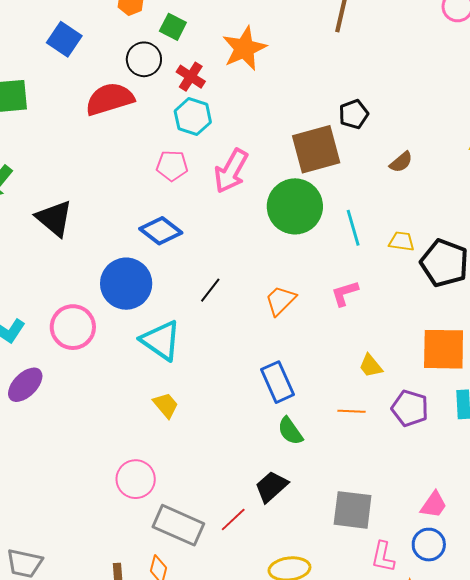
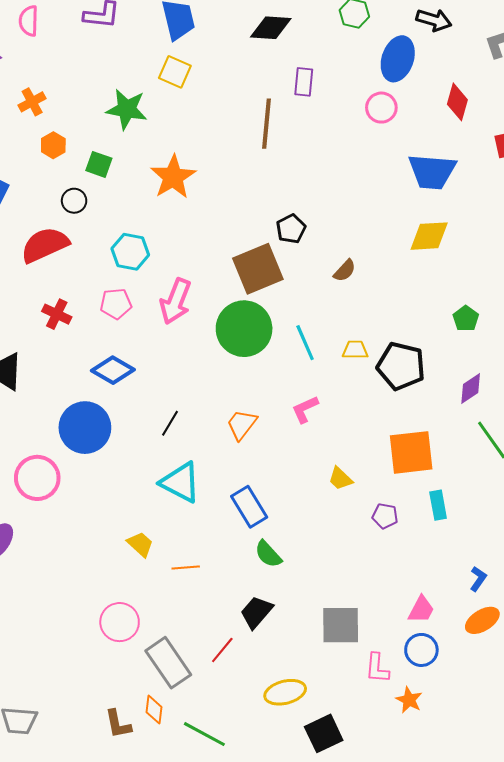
black circle: (144, 59) -> (74, 201), size x0.7
red cross: (191, 77) -> (57, 314), moved
cyan triangle: (161, 340) -> (180, 482), moved
purple pentagon: (410, 408) -> (385, 516), size x0.7
orange line: (352, 411) -> (186, 567), moved
gray rectangle: (178, 525) -> (168, 663), turned 39

